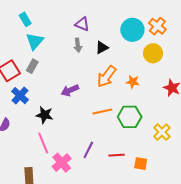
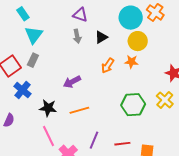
yellow circle: (153, 53) -> (138, 41), moved
orange arrow: (107, 76) -> (108, 66), size x0.7
orange star: (133, 82) -> (131, 62), moved
orange line: (102, 112) -> (79, 110), moved
yellow cross: (162, 132) -> (165, 100), moved

